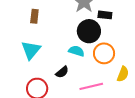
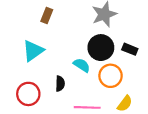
black rectangle: (105, 15) -> (130, 49), moved
black semicircle: (62, 72) -> (60, 84), turned -64

